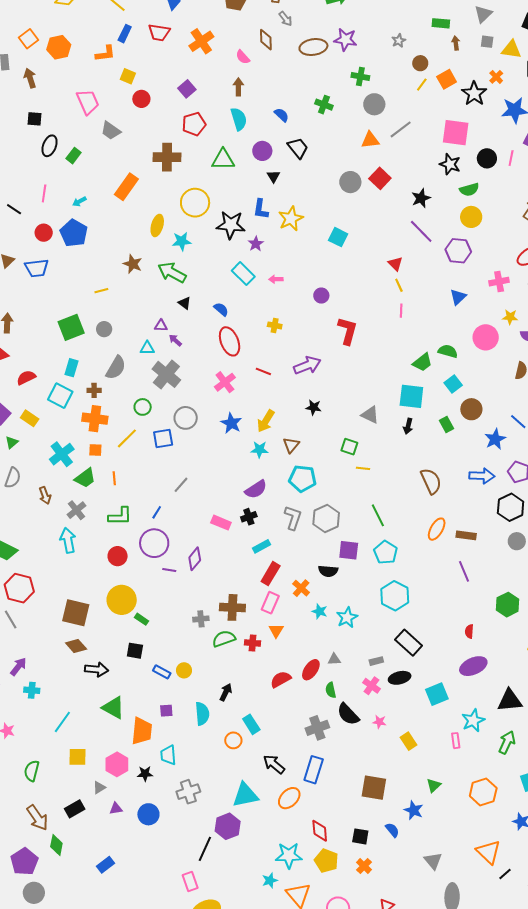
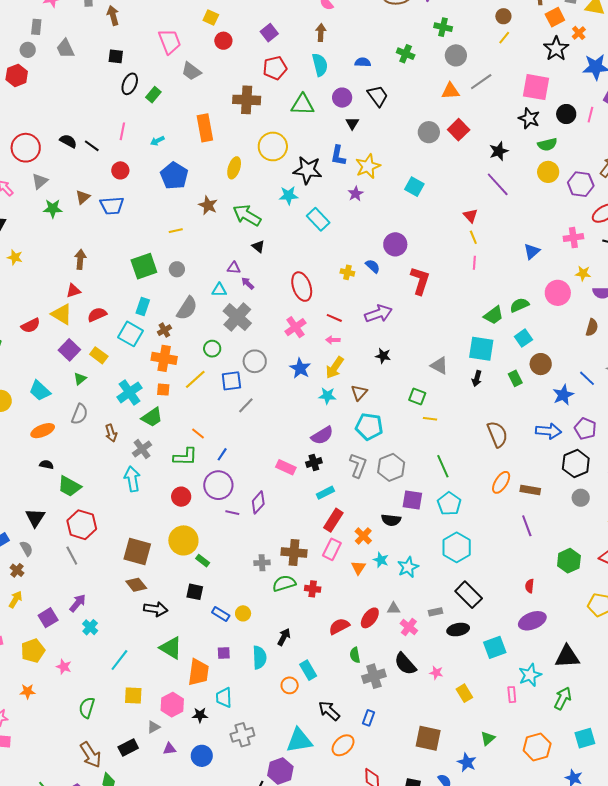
orange square: (447, 79) -> (555, 17), moved
blue semicircle: (282, 115) -> (363, 62), turned -42
orange rectangle: (126, 187) -> (205, 128), turned -48
blue pentagon: (74, 233) -> (174, 176), moved
cyan star: (182, 241) -> (288, 195), moved
purple star: (256, 244) -> (356, 194), moved
purple hexagon: (458, 251) -> (581, 184), moved
pink arrow: (276, 279) -> (333, 340), moved
purple circle: (321, 296) -> (395, 244), size x1.5
blue semicircle: (221, 309) -> (373, 266), moved
green semicircle: (448, 351) -> (519, 305), turned -42
brown cross: (94, 390) -> (164, 330), turned -32
orange line: (114, 478) -> (198, 433), moved, turned -48
gray line: (181, 485) -> (246, 405), moved
orange triangle: (276, 631) -> (358, 568), moved
pink cross: (371, 686) -> (409, 627), moved
cyan cross: (32, 690) -> (90, 627), turned 35
green semicircle: (331, 690) -> (355, 655), moved
blue rectangle: (314, 770) -> (369, 718), size x0.6

